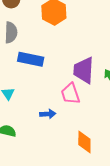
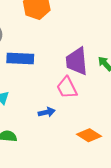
orange diamond: (84, 142) -> (89, 135), turned -50

